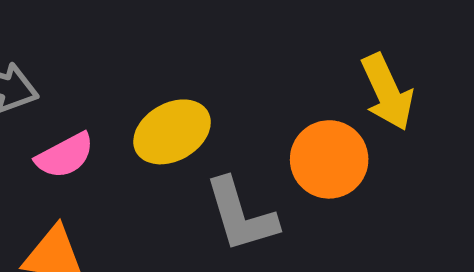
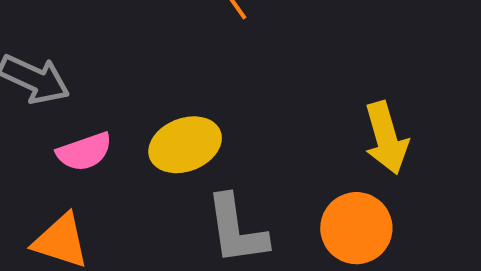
orange circle: (329, 159) -> (356, 228), moved

